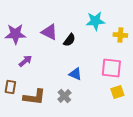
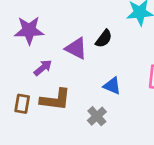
purple triangle: (49, 32) -> (76, 48), moved
brown L-shape: (34, 97) -> (55, 100), moved

